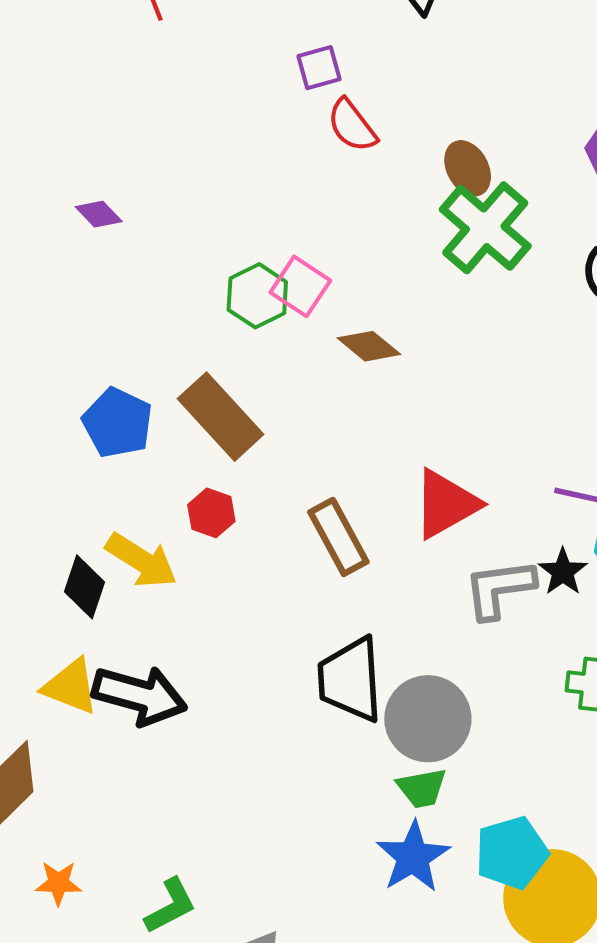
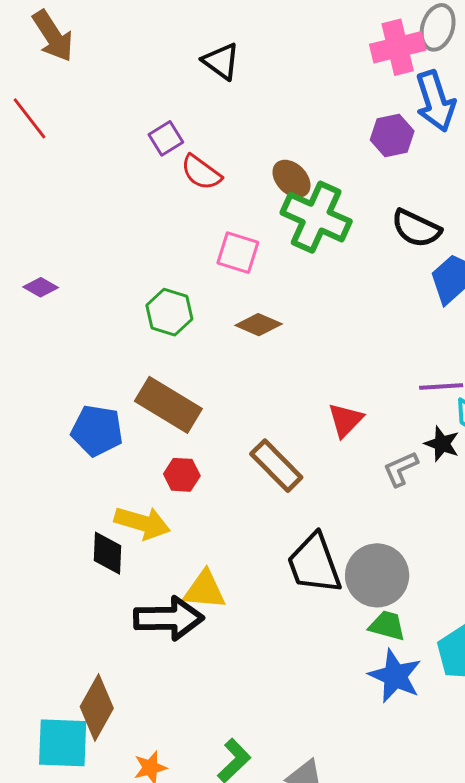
pink square: (300, 286) -> (238, 253), moved
red triangle: (446, 504) -> (345, 420), size x0.7
gray L-shape: (499, 589) -> (401, 469), size x0.7
yellow triangle: (71, 687) -> (205, 590), moved
green trapezoid: (422, 788) -> (387, 626), turned -138

